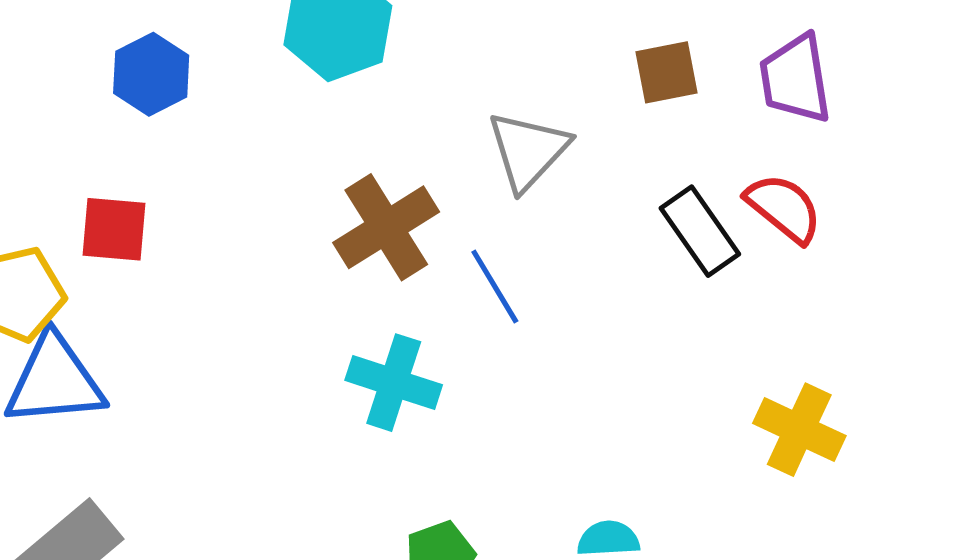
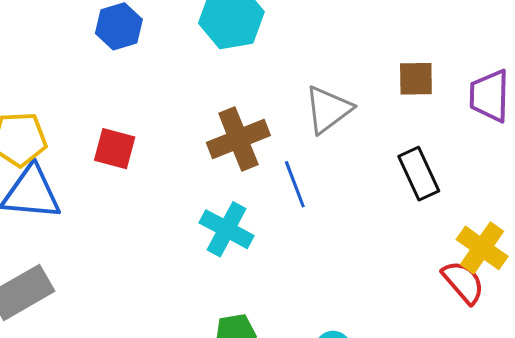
red semicircle: (784, 208) -> (463, 282), moved
red square: (114, 229) -> (115, 149), moved
yellow cross: (799, 430) -> (482, 248), moved

